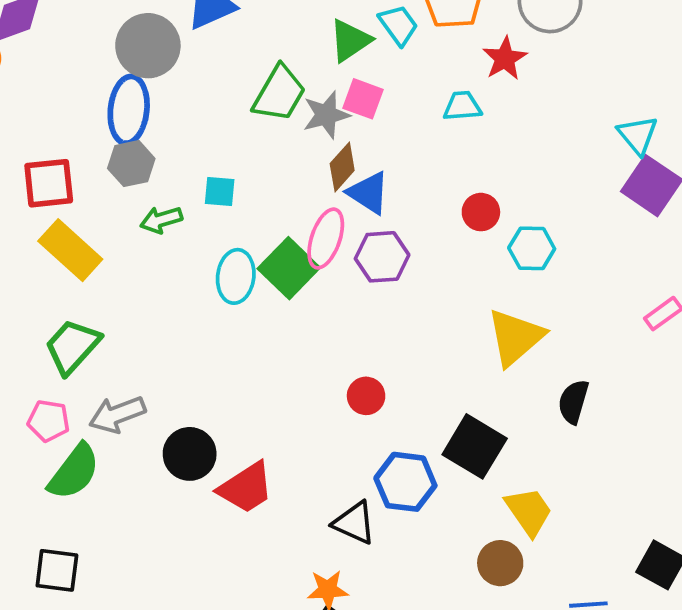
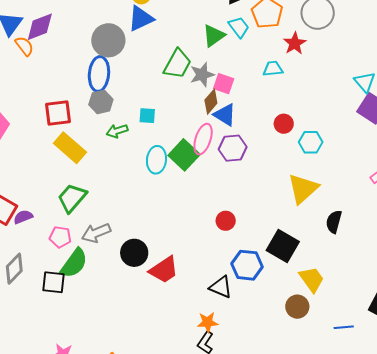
pink square: (363, 99) -> (224, 84), moved
black square: (57, 570) -> (54, 282), moved

